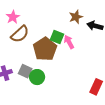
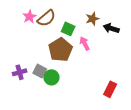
brown semicircle: (20, 34) -> (46, 18), moved
green square: (57, 37) -> (68, 29), moved

